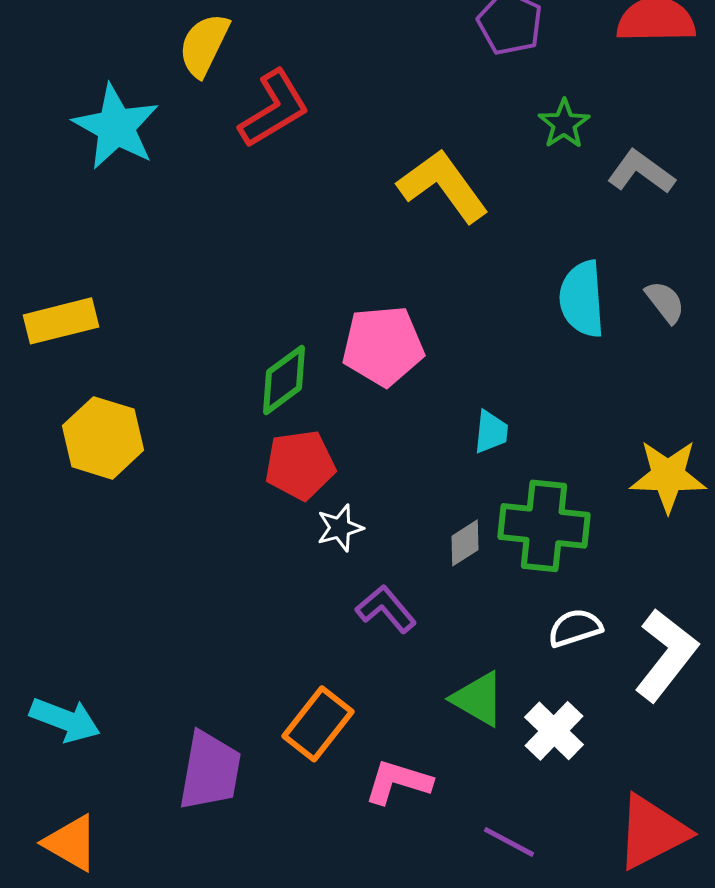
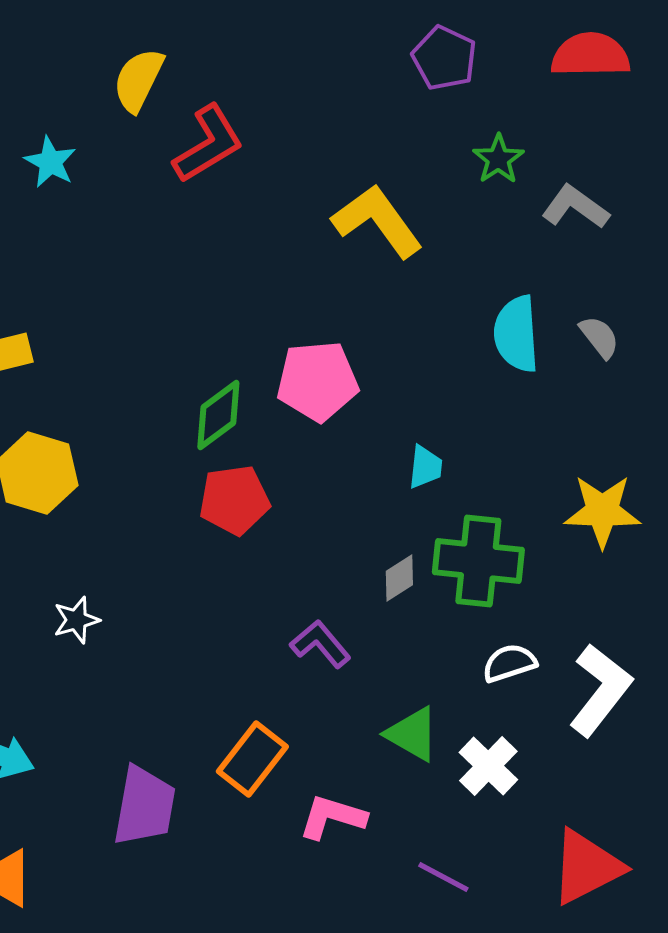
cyan star: (116, 127) -> (50, 162), size x0.6
white star: (340, 528) -> (76, 620), moved

